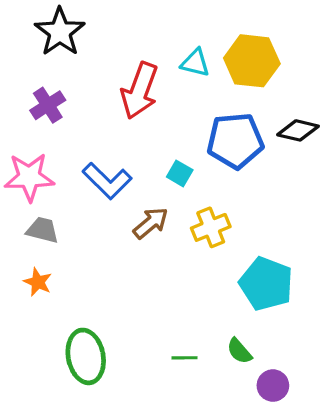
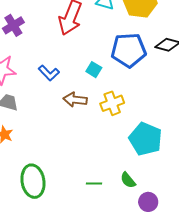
blue L-shape: (107, 181) -> (49, 73), size x0.7
brown arrow: (151, 223) -> (75, 100), turned -135

